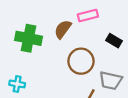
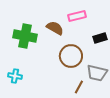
brown semicircle: (63, 29) -> (55, 28), turned 84
black rectangle: (114, 41) -> (100, 38), turned -48

